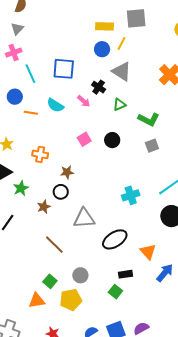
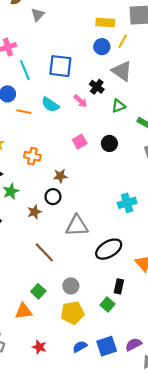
gray triangle: (17, 29) -> (38, 15), moved
black rectangle: (126, 274) -> (119, 286), turned -72
yellow pentagon: (71, 300) -> (73, 313), moved

